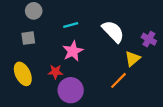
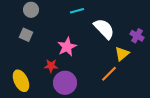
cyan line: (71, 25) -> (77, 11), moved
gray square: (28, 38) -> (26, 35), turned 32
yellow ellipse: (23, 74) -> (21, 81), moved

